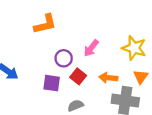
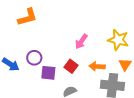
orange L-shape: (45, 24) -> (27, 17), moved
purple circle: (64, 58) -> (34, 58), moved

